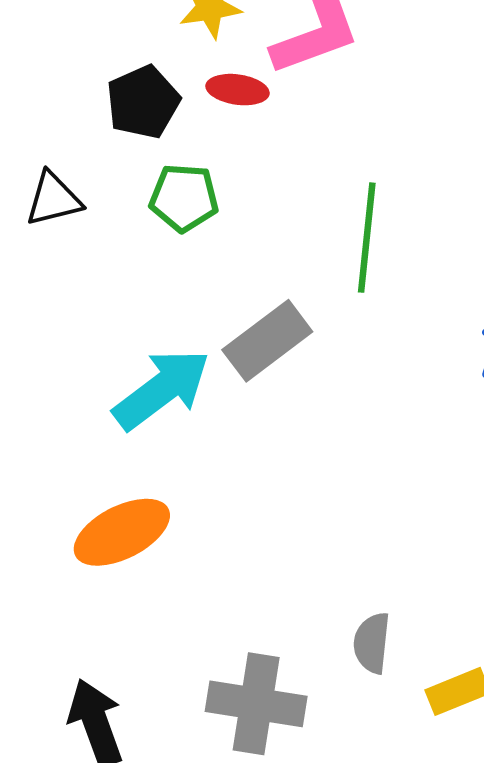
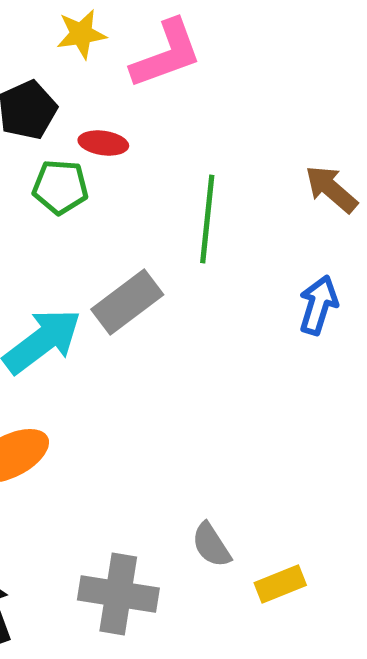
red ellipse: (237, 90) -> (103, 143), moved
gray semicircle: (372, 643) -> (211, 545), turned -39

